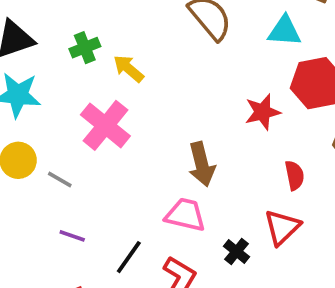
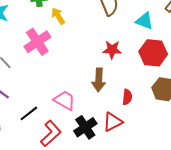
red star: (263, 112) -> (112, 50), moved
brown arrow: (202, 164) -> (99, 80), moved
black cross: (237, 252) -> (85, 127), size x1.6

